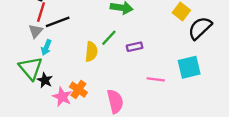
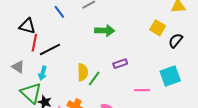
black semicircle: (200, 28) -> (176, 41), size x0.7
gray triangle: (36, 31) -> (18, 67), moved, turned -32
green line: (109, 38) -> (94, 78), moved

